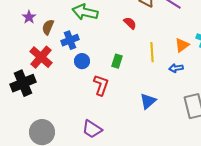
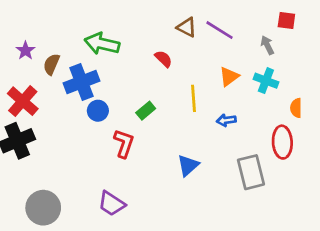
blue cross: (70, 40) -> (81, 82), size x1.4
orange triangle: (182, 45) -> (229, 77), moved
red cross: (41, 57) -> (23, 101), moved
green rectangle: (117, 61) -> (146, 111), turned 32

